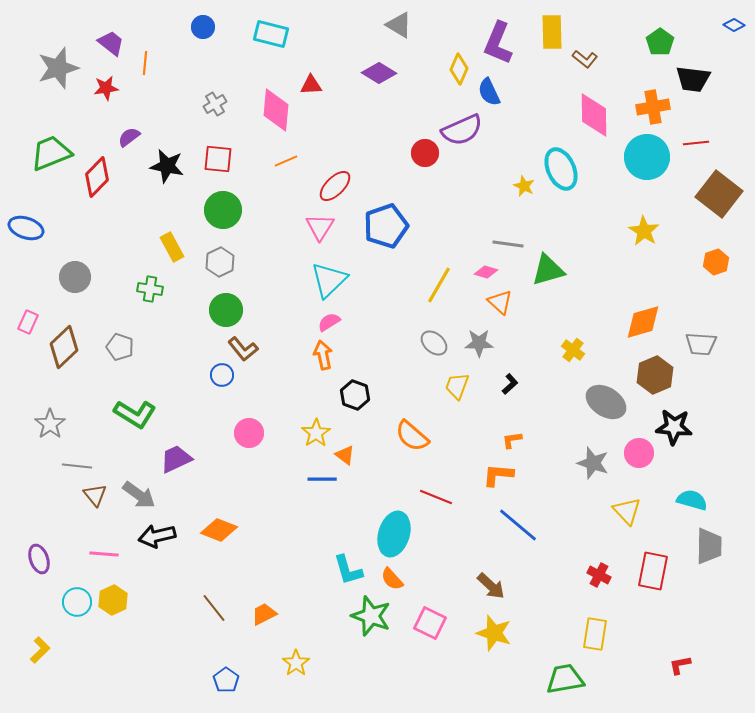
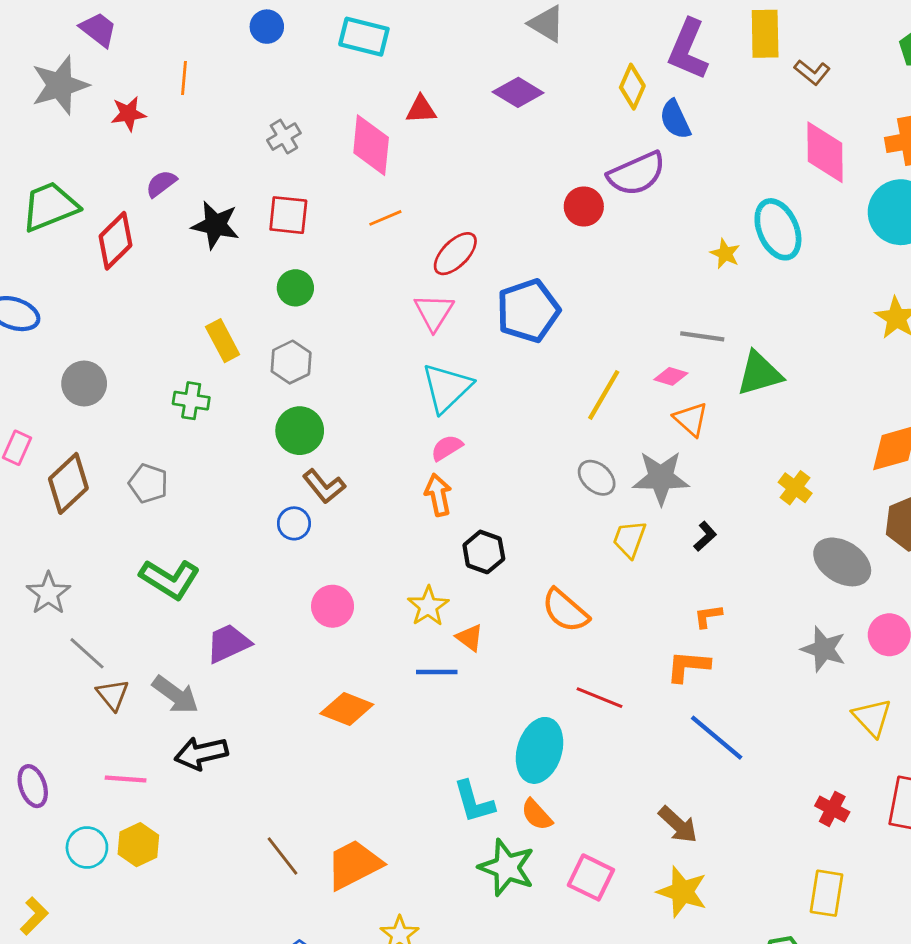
purple trapezoid: (111, 43) -> (98, 29), moved
green circle: (223, 210) -> (295, 288), size x0.7
gray star: (479, 343) -> (661, 478), size x1.4
gray line: (77, 466) -> (87, 653), turned 36
orange diamond: (219, 530) -> (347, 709), moved
orange trapezoid: (264, 614) -> (354, 865), size x1.6

